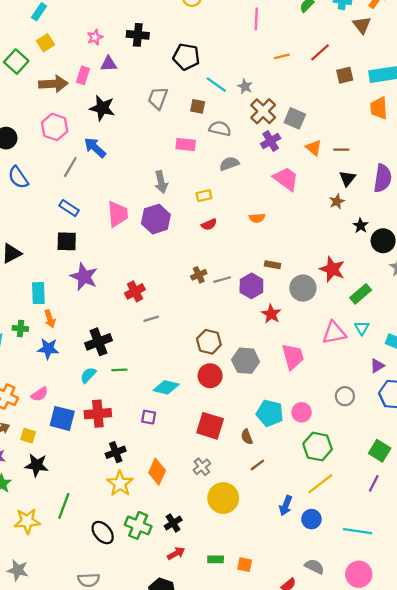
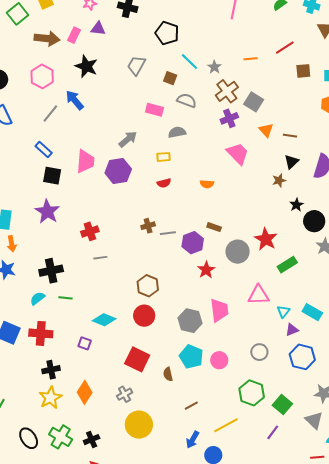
orange line: (282, 56) -> (251, 59), moved
gray semicircle: (229, 164) -> (177, 132), moved
gray arrow: (161, 182) -> (128, 139), turned -126
black square: (67, 241) -> (52, 176), moved
cyan triangle: (362, 328) -> (283, 312), moved
gray hexagon: (246, 361) -> (190, 321), moved
green hexagon: (318, 447) -> (252, 393), moved
brown line: (257, 465) -> (191, 406), moved

